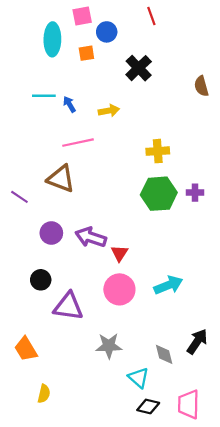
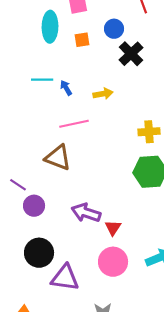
blue circle: (107, 32) -> (114, 29), moved
purple line: (19, 197) -> (18, 185), moved
purple circle: (51, 233) -> (34, 206), moved
black circle: (41, 280) -> (39, 253), size x1.5

